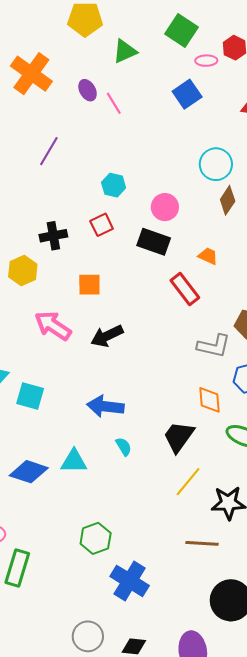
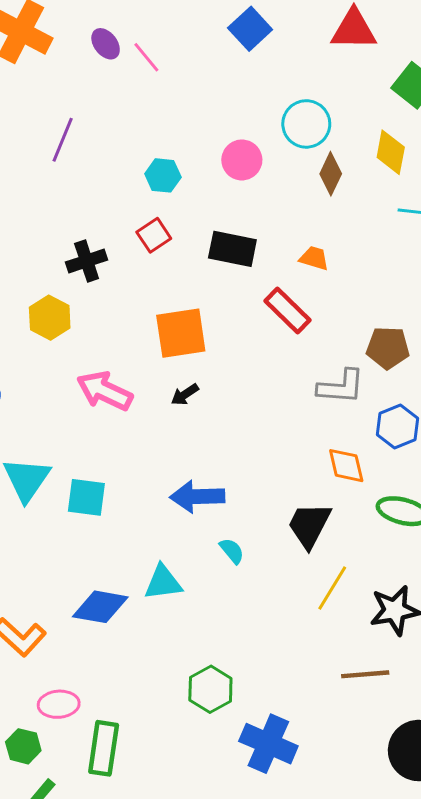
pink circle: (165, 207) -> (242, 160), moved
orange square: (89, 285) -> (181, 333), moved, size x1.5
black arrow: (107, 336) -> (185, 394), size x0.6

